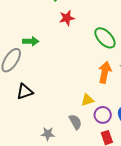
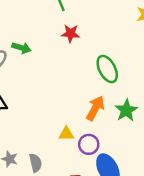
purple circle: (103, 115) -> (89, 144), moved
gray semicircle: (75, 122) -> (36, 163), moved

